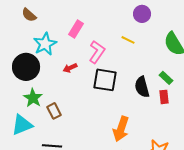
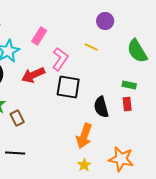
red arrow: (70, 68) -> (33, 75), size x1.6
green rectangle: (166, 78) -> (129, 85), turned -32
black semicircle: (142, 87) -> (101, 107), moved

